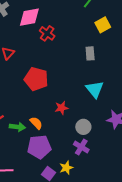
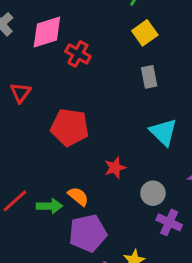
yellow square: (103, 25) -> (145, 33), moved
purple cross: (81, 147) -> (169, 222), moved

